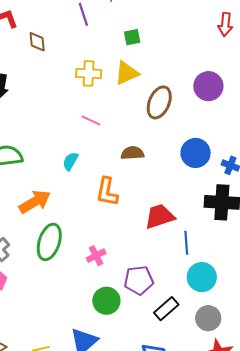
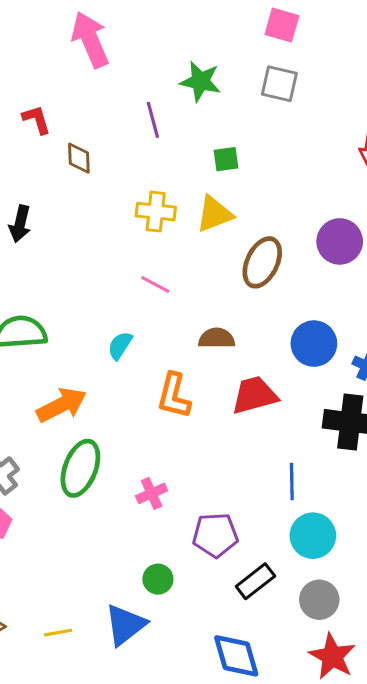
red trapezoid: (160, 216) -> (255, 395), moved
green circle: (106, 301) -> (158, 579), moved, size x0.7

